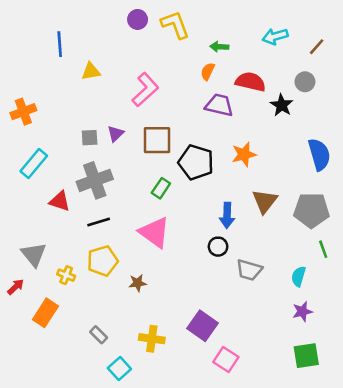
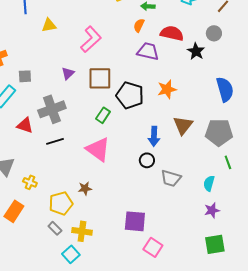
gray square: (90, 138) -> (25, 76), moved
yellow pentagon: (103, 261) -> (61, 203), moved
purple square: (202, 326) -> (135, 221), turned -30
yellow cross: (152, 339) -> (82, 231), moved

